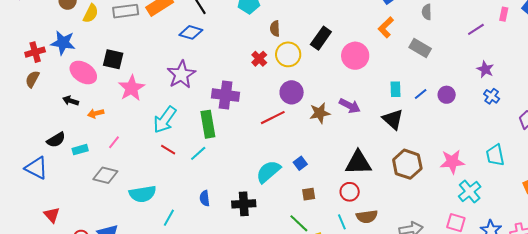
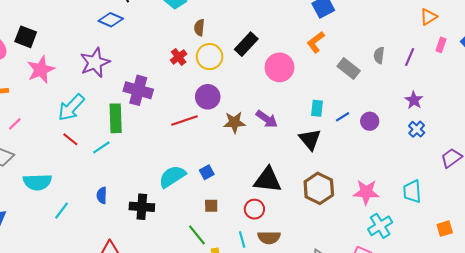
gray semicircle: (427, 12) -> (379, 55), moved
purple line: (476, 29) -> (410, 57), turned -42

